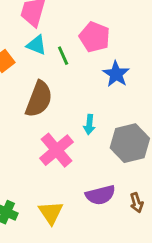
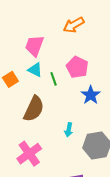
pink cross: (57, 150) -> (29, 154), moved

